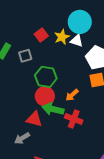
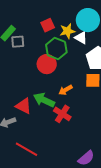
gray square: (25, 56) -> (18, 42), moved
green hexagon: (46, 77) -> (56, 49), moved
red circle: (45, 96) -> (47, 64), moved

